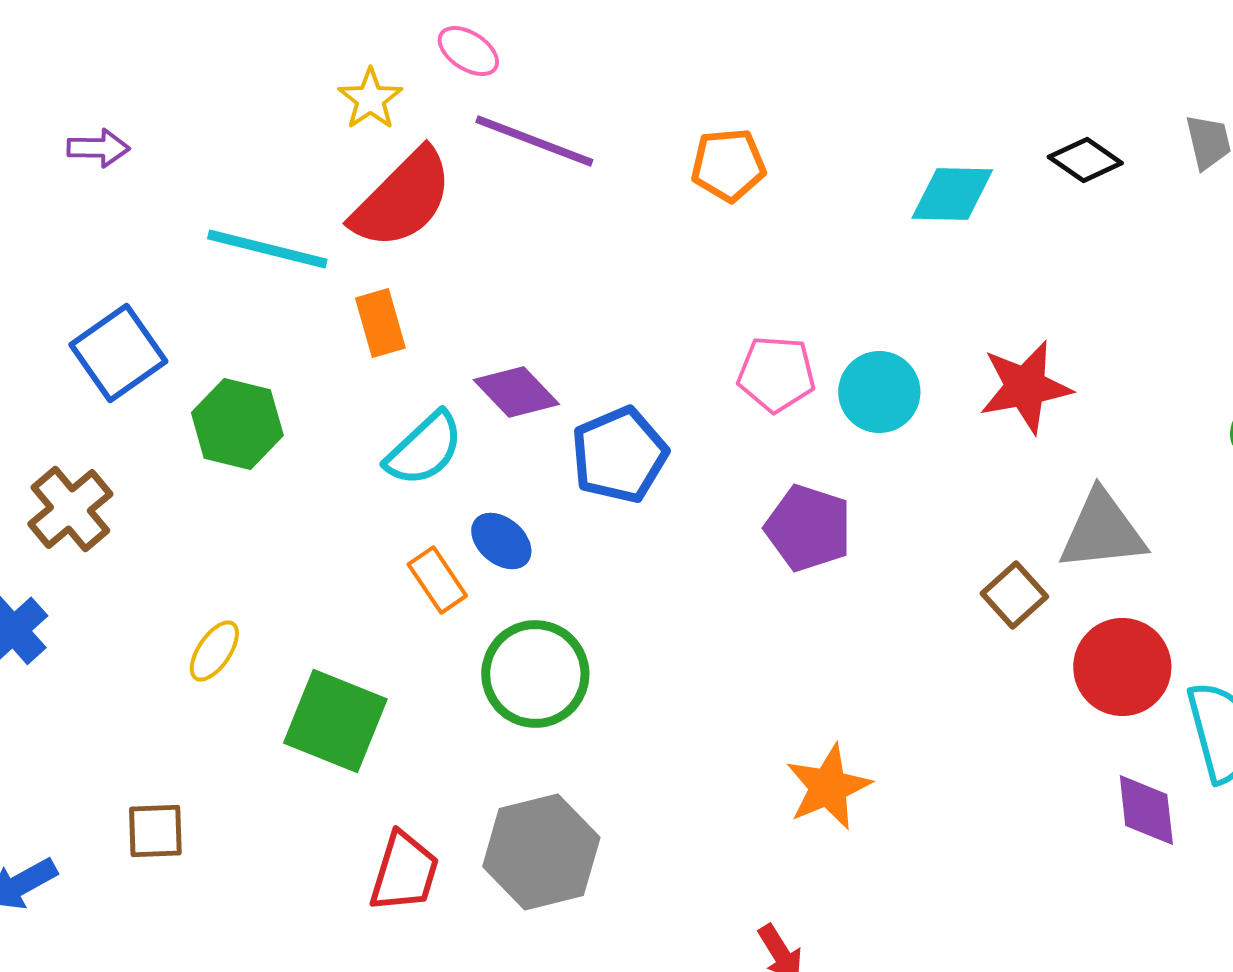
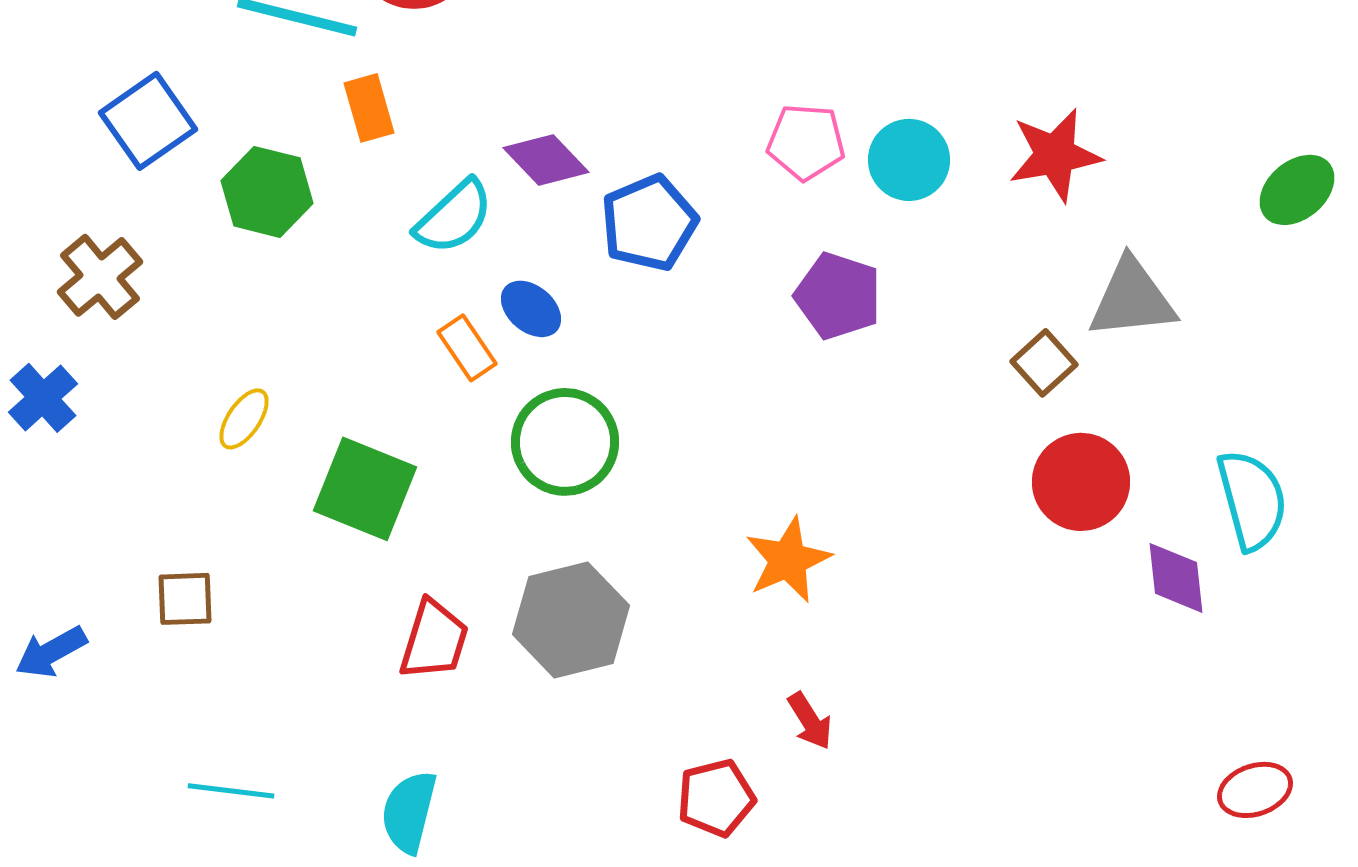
orange rectangle: (380, 323) -> (369, 108), moved
red circle: (1122, 667) -> (1081, 482), moved
orange star: (828, 787) -> (788, 560), moved

